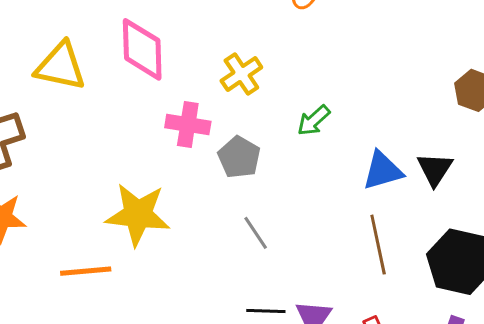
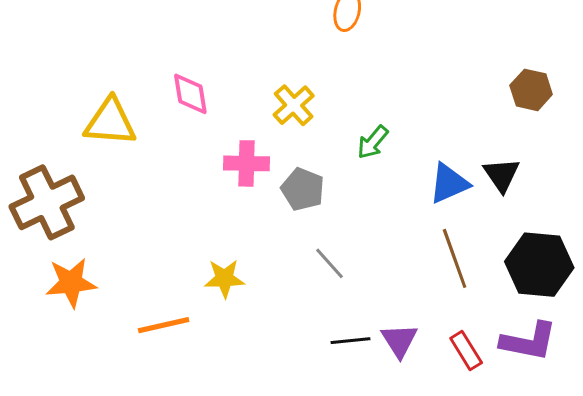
pink diamond: (142, 49) -> (190, 94), size x0.7
yellow star: (138, 215) -> (224, 278), moved, size x0.6

